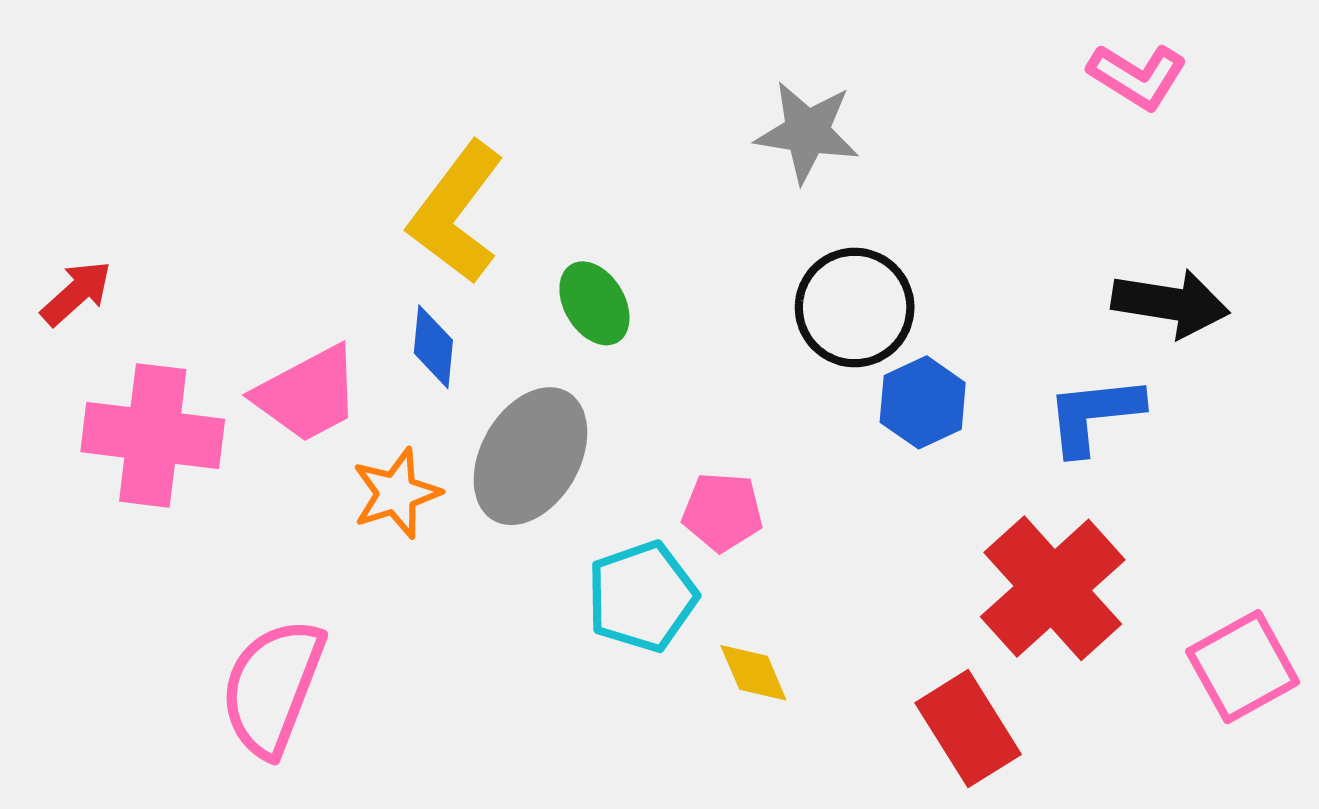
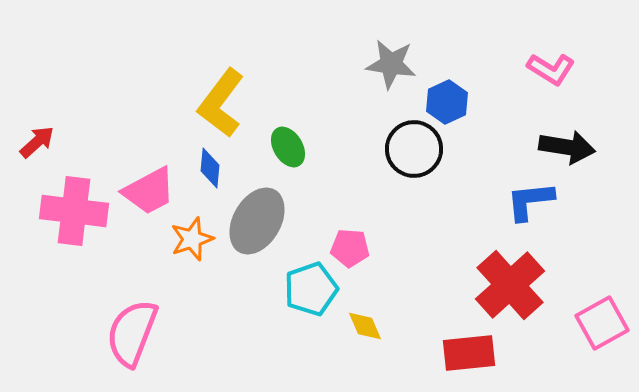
pink L-shape: (1137, 76) -> (551, 69), moved
blue hexagon: (923, 402) -> (447, 102), moved
red rectangle: (968, 729) -> (469, 353), turned -64

